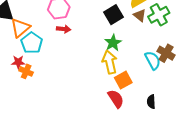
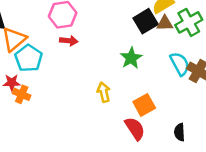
black square: (114, 15) -> (146, 21), moved
brown triangle: (140, 15) -> (165, 23), turned -40
cyan semicircle: (153, 60) -> (180, 64), moved
yellow arrow: (110, 62) -> (104, 92), moved, size x0.7

